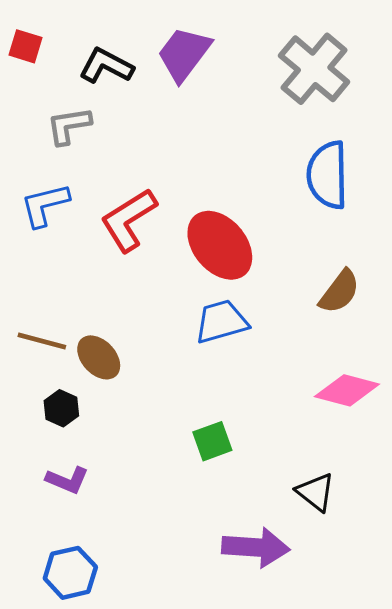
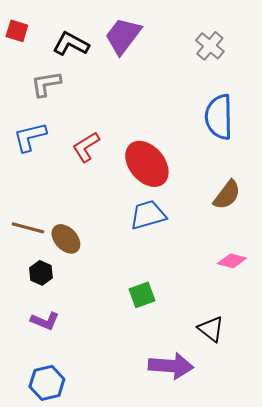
gray cross: (314, 69) -> (210, 46), size x0.6
red L-shape: (129, 220) -> (86, 147), size x0.7
pink diamond: (347, 390) -> (232, 261), size x0.7

